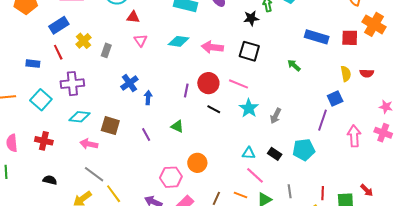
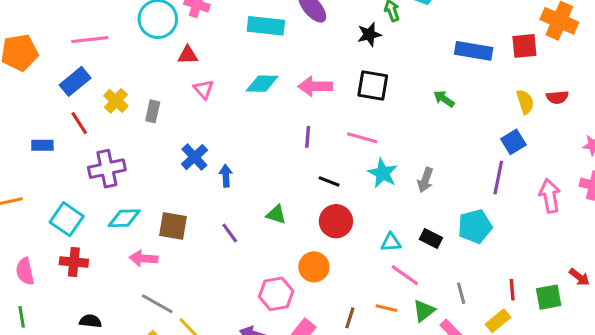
red circle: (208, 83) -> (336, 221), moved
purple line: (186, 91) -> (308, 137), moved
cyan square: (41, 100) -> (67, 219), moved

